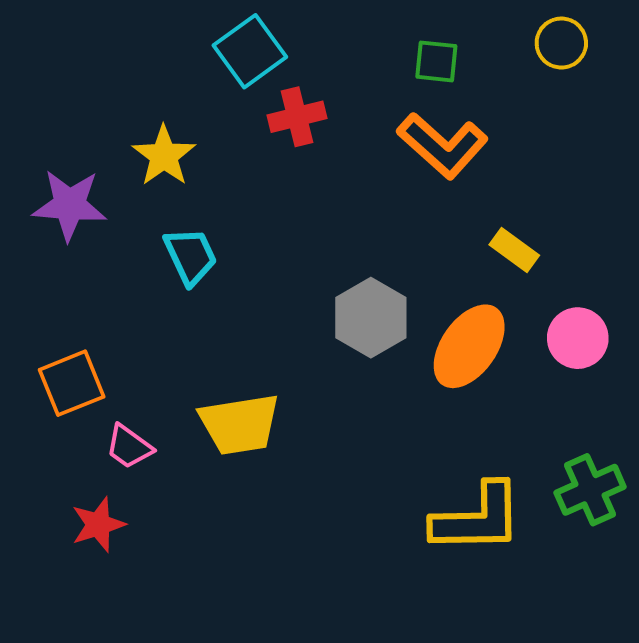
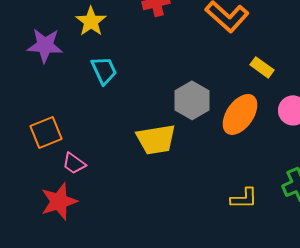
yellow trapezoid: (240, 424) -> (156, 139), moved
yellow L-shape: (477, 518) -> (244, 198), size x0.6
red star: (98, 525) -> (59, 201), size x1.4

